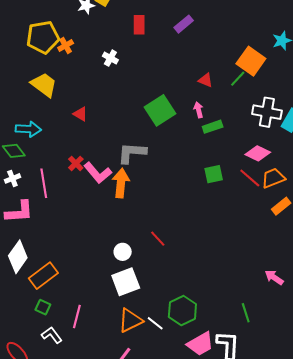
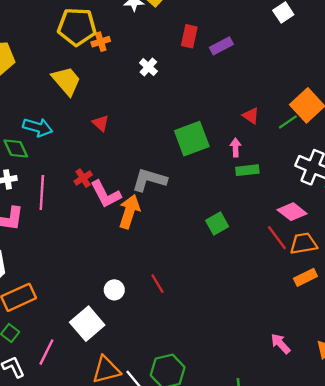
purple rectangle: (184, 24) -> (221, 46), moved
green square: (214, 174) -> (217, 223), moved, turned -30
pink arrow: (274, 277) -> (280, 344), moved
white square: (126, 282) -> (87, 324), moved, turned -32

